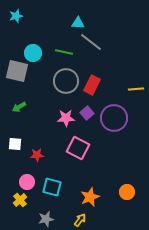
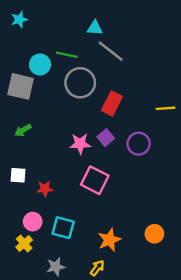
green line: (64, 52) -> (67, 55), moved
gray circle: (66, 81) -> (80, 83), moved
purple circle: (114, 118) -> (139, 144), size x0.7

